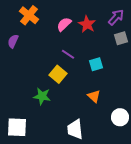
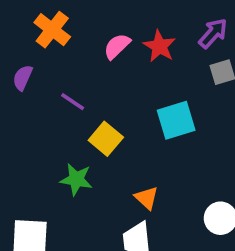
purple line: (68, 54) -> (73, 102), moved
cyan square: (96, 64) -> (176, 120), size x1.5
orange triangle: (94, 96) -> (147, 198), moved

